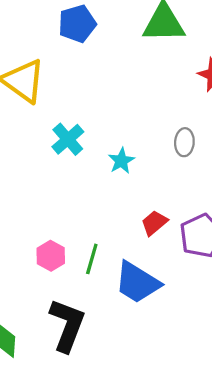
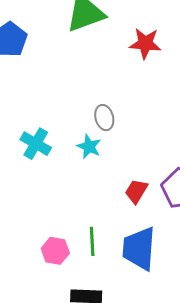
gray ellipse: (184, 142) -> (104, 118), moved
blue trapezoid: (137, 282) -> (139, 249), turned 81

